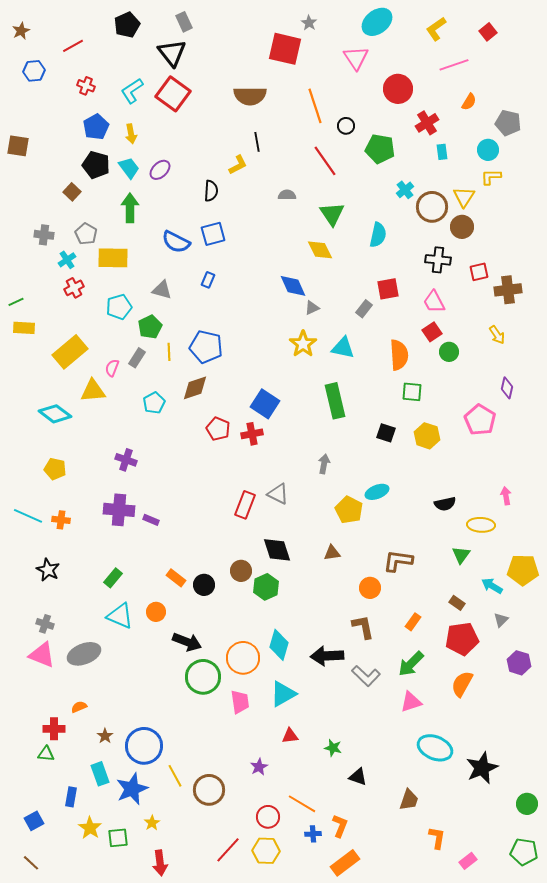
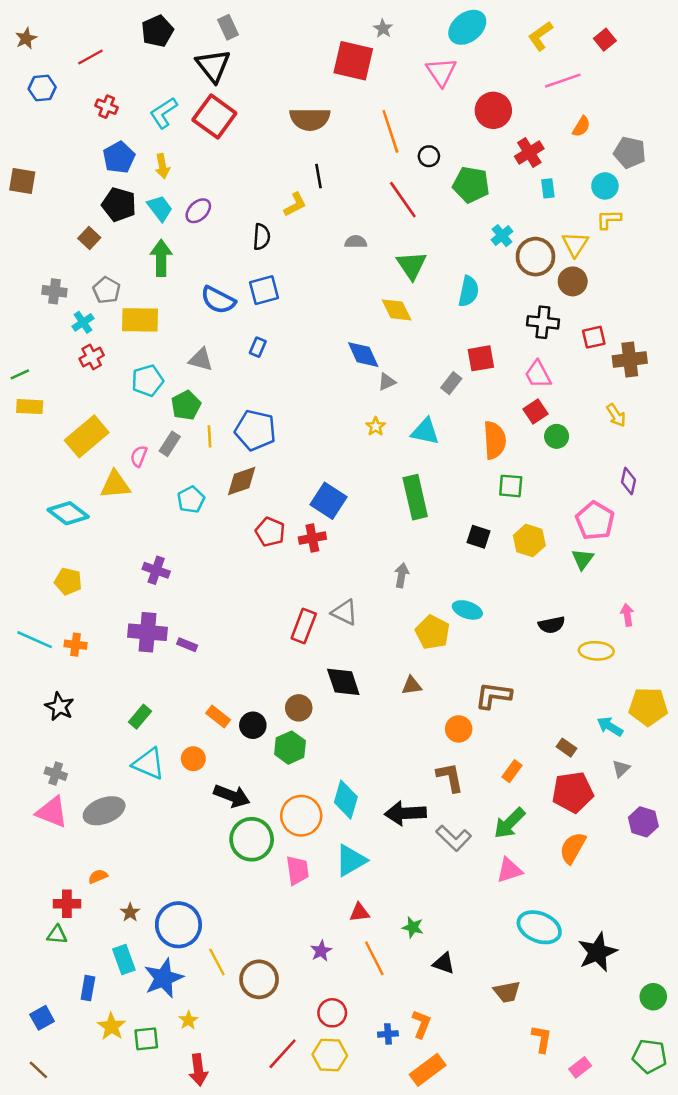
yellow star: (303, 344) -> (376, 426), size x0.6
cyan ellipse: (377, 492) -> (467, 610), turned 40
green triangle: (461, 555) -> (583, 559), moved
green hexagon: (266, 587) -> (290, 748), moved
brown trapezoid: (409, 800) -> (507, 992), turned 60
orange line: (302, 804) -> (374, 958), moved, turned 32

